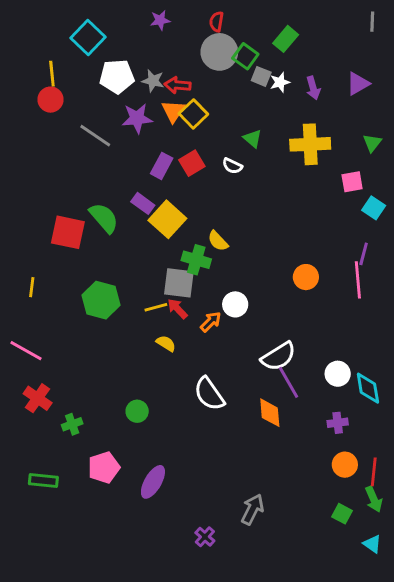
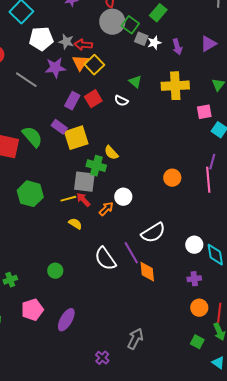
yellow square: (167, 219) -> (76, 138), turned 30
purple line: (289, 382) -> (131, 253), moved

